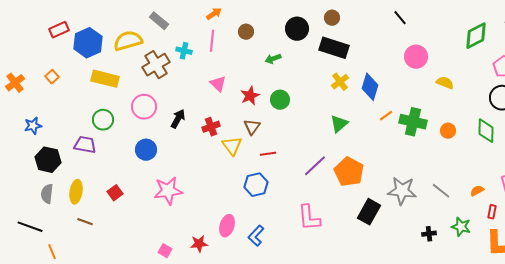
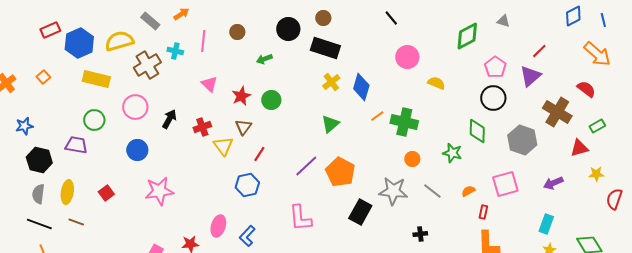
orange arrow: (214, 14) -> (181, 14), moved
orange circle: (448, 131) -> (412, 159), moved
red line: (268, 154) -> (259, 154), turned -49
black line: (30, 227) -> (39, 224), moved
green star: (461, 227) -> (452, 153), moved

